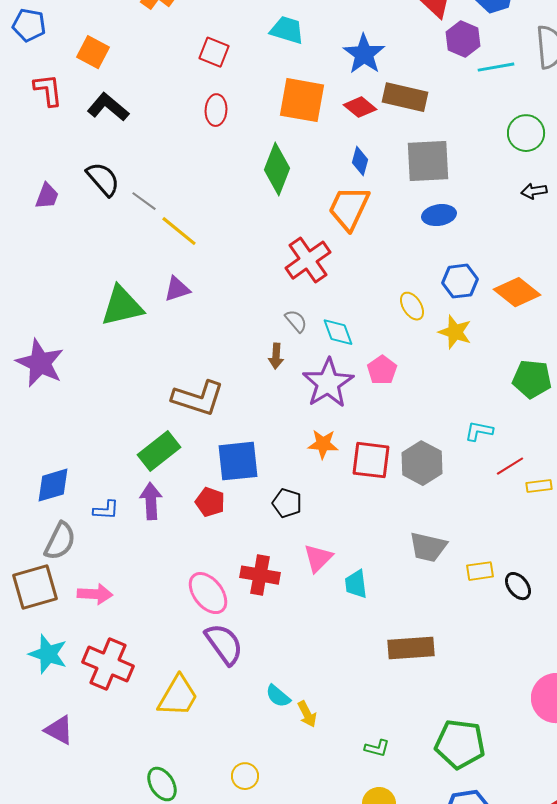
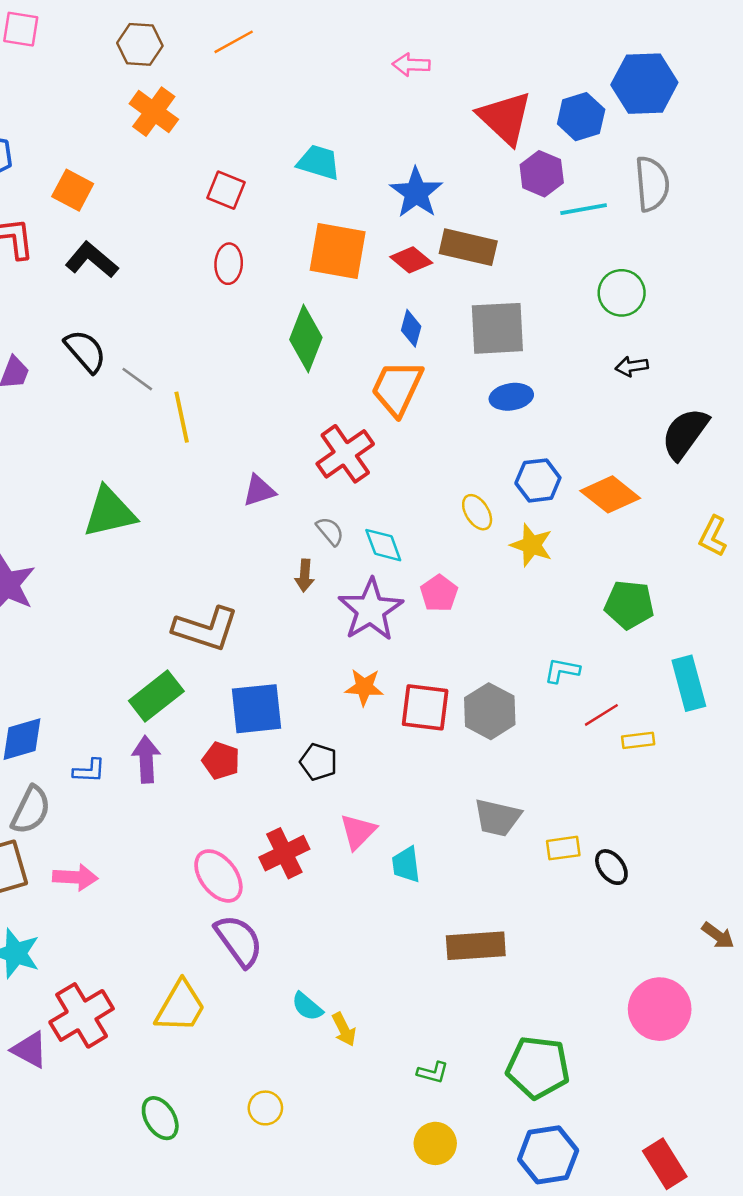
yellow line: (179, 231) -> (182, 417), turned 39
purple triangle: (177, 289) -> (259, 491), moved
red cross: (260, 575) -> (284, 853), turned -36
red cross: (108, 664) -> (82, 1015), moved, turned 36

